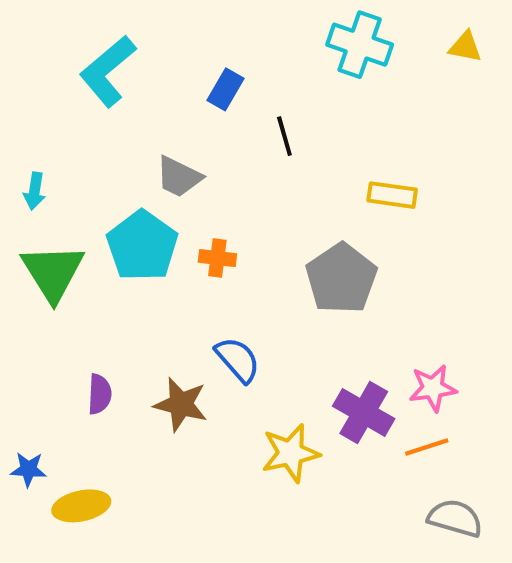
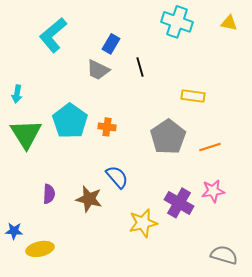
gray trapezoid: (179, 177) -> (98, 70), moved
orange line: (427, 447) -> (210, 147), moved

